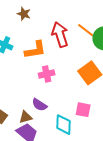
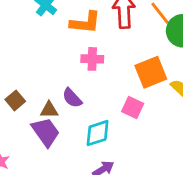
pink square: (83, 110) -> (133, 107), moved
cyan diamond: (63, 125) -> (98, 133), turned 55

